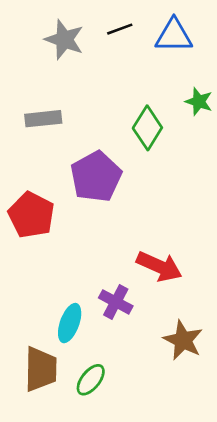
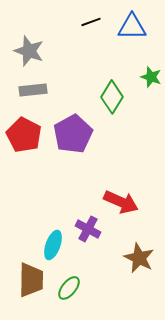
gray star: (64, 40) -> (29, 51), moved
red pentagon: (31, 215) -> (24, 135), moved

